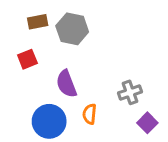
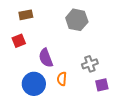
gray hexagon: (72, 29) -> (77, 20), moved
purple square: (147, 123) -> (102, 85), turned 32

